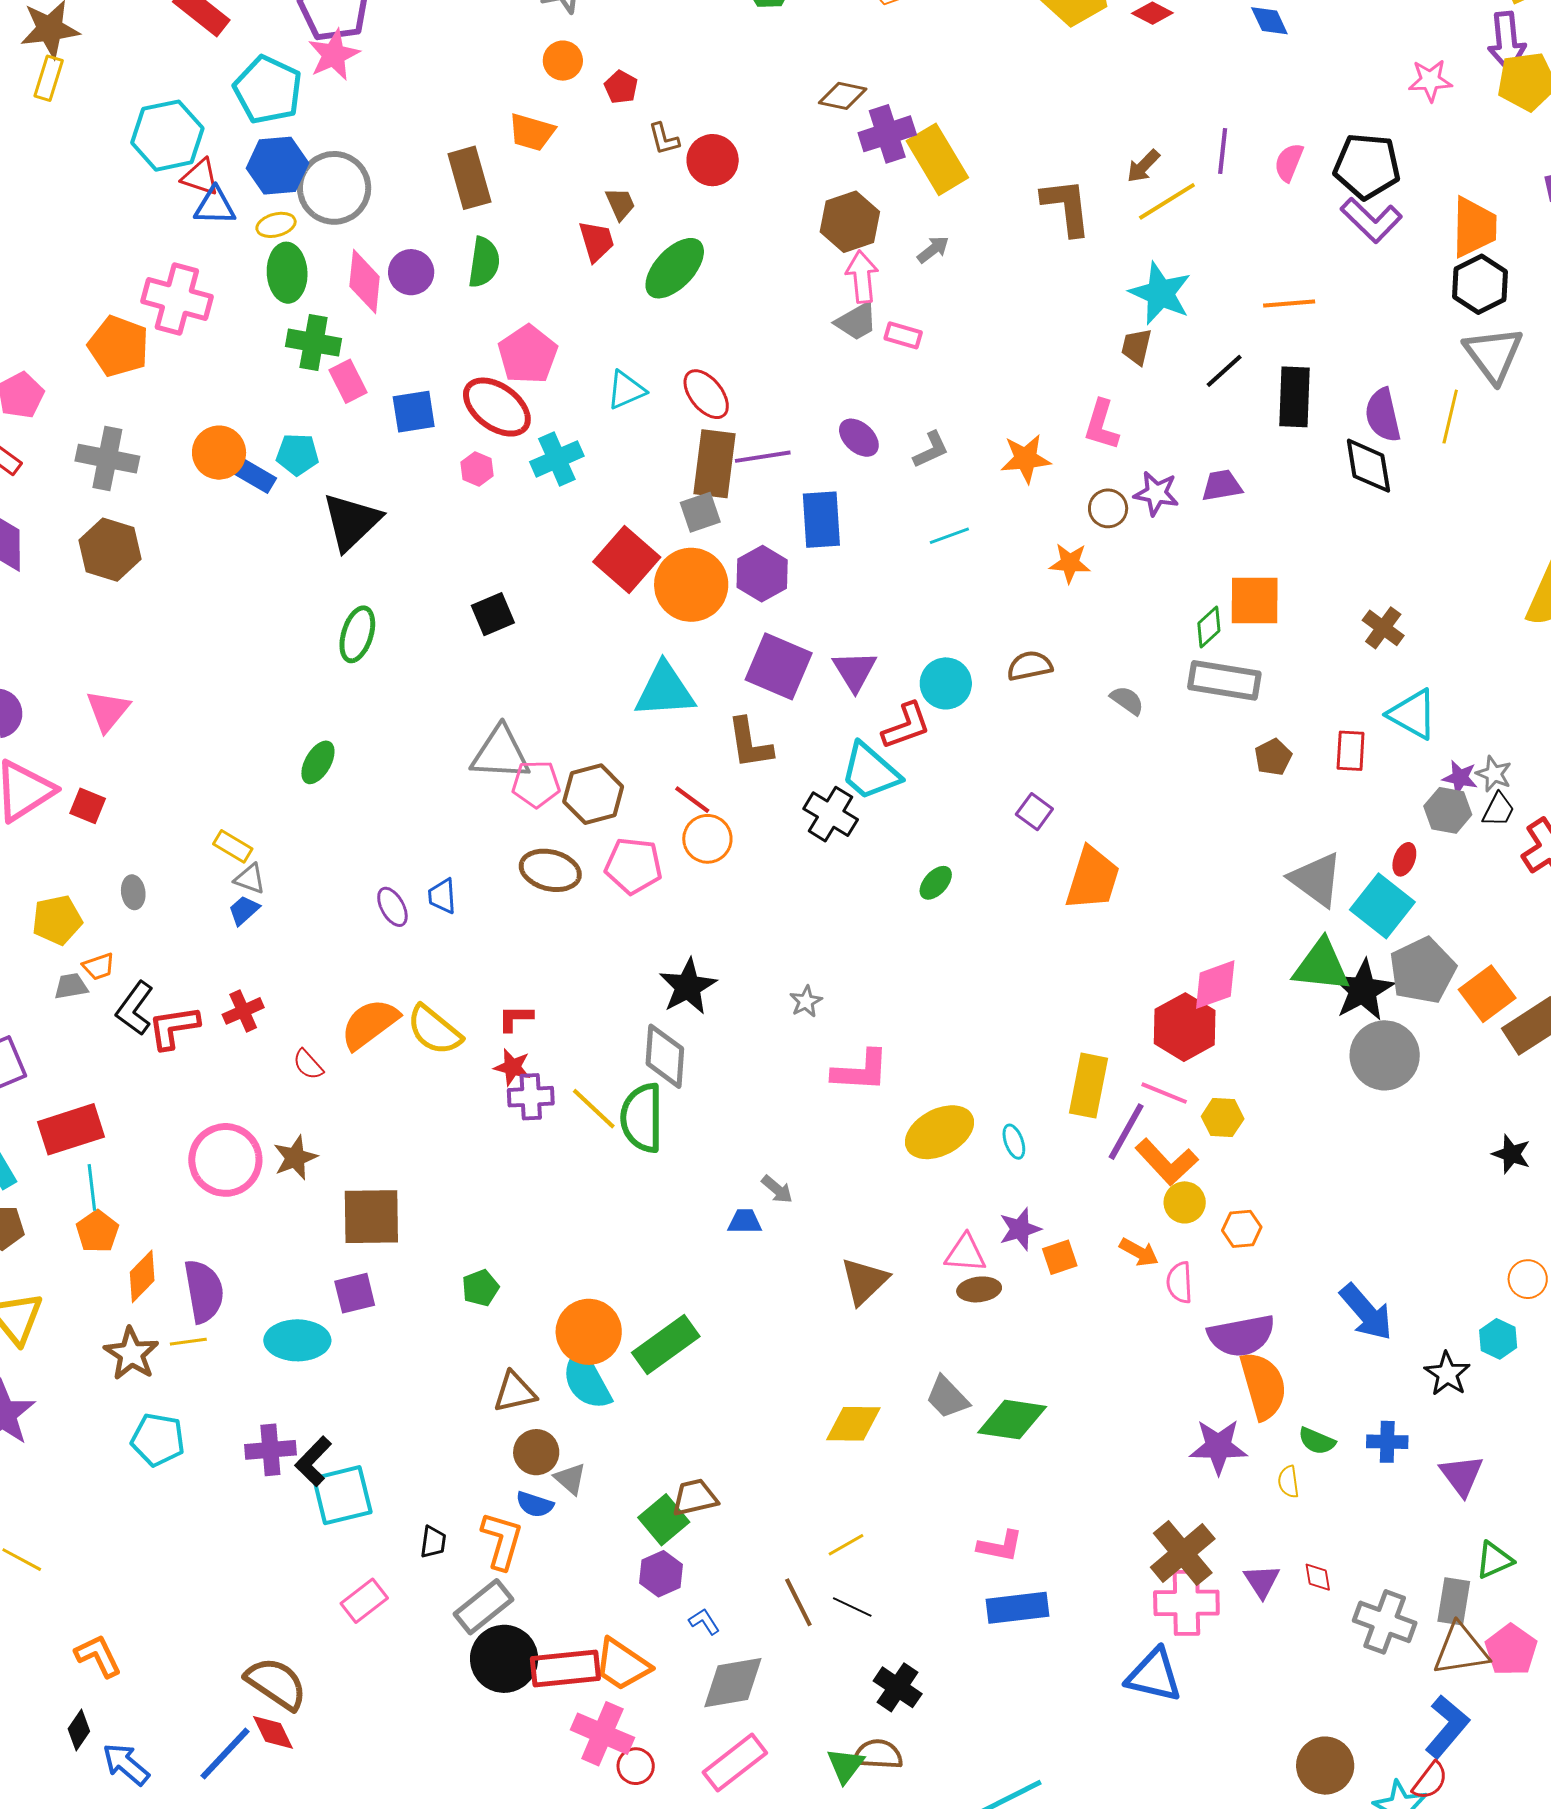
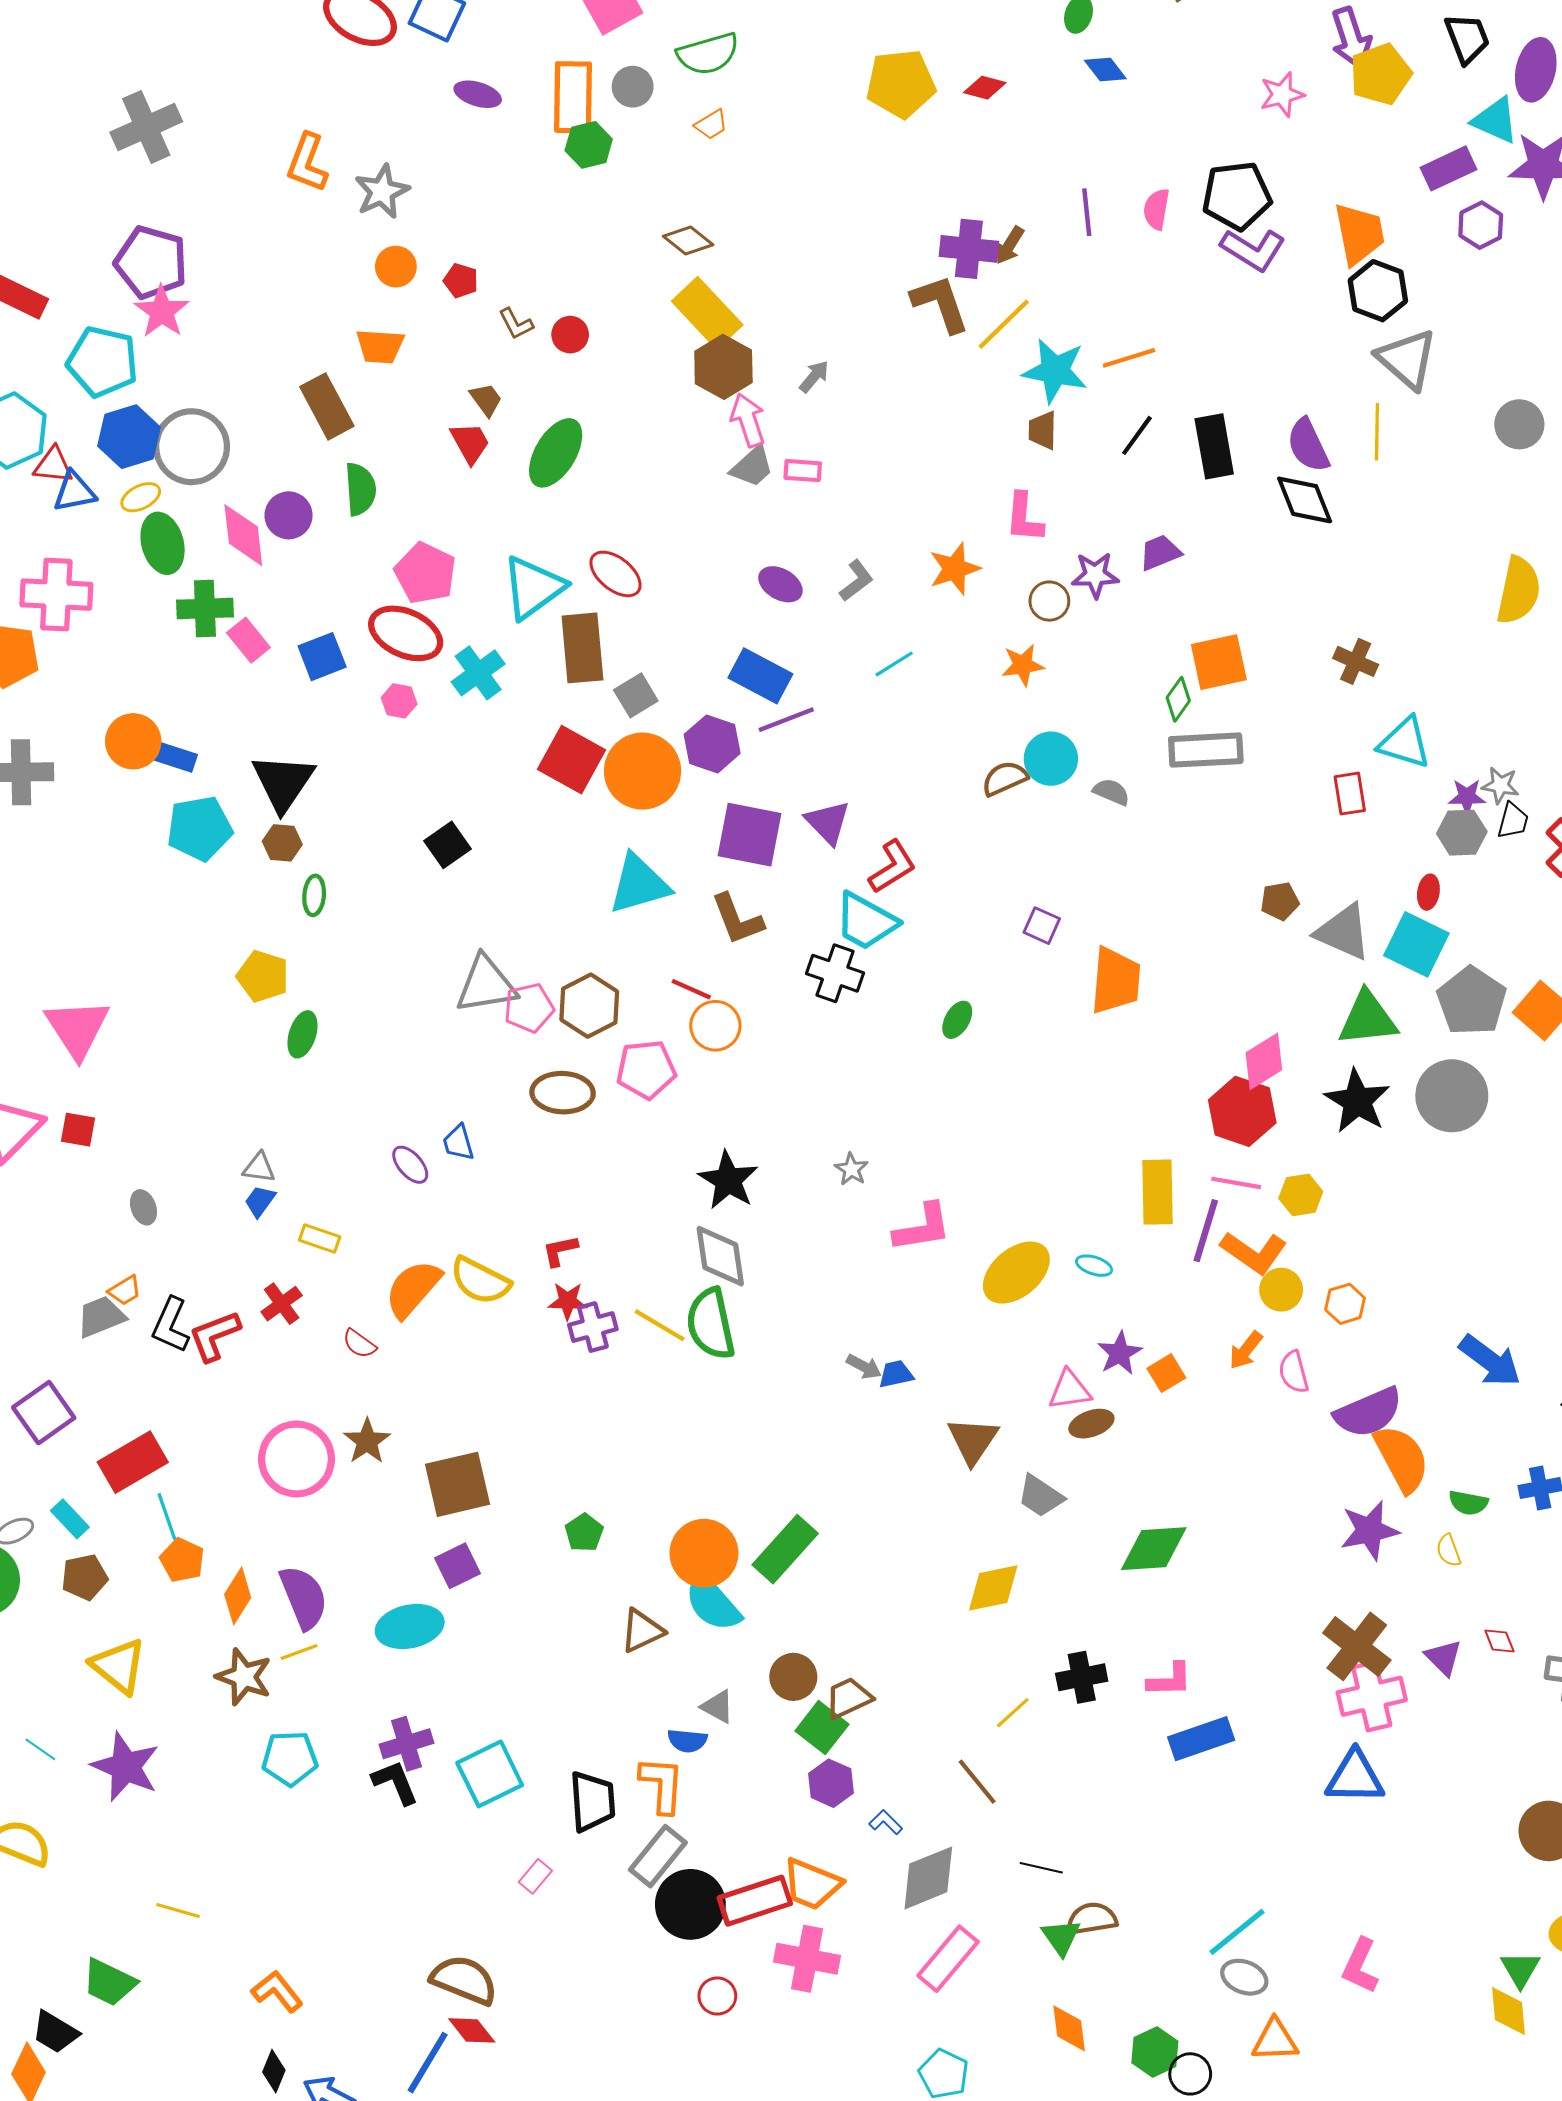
brown diamond: (843, 96) -> (688, 240), turned 39
purple cross: (887, 134) -> (969, 249), moved, turned 36
yellow rectangle: (937, 159) -> (707, 313), moved
red circle: (713, 160) -> (570, 335), size x0.7
yellow line: (1167, 201) -> (1004, 324), moved
orange line: (1289, 303) -> (1129, 358), moved
cyan triangle: (626, 390) -> (533, 588), size x1.6
cyan pentagon: (297, 454) -> (199, 828), moved, size x1.5
purple line: (763, 457) -> (786, 720), moved
brown rectangle: (715, 464) -> (582, 648), moved
blue rectangle: (821, 520) -> (760, 676), turned -46
brown hexagon: (110, 550) -> (282, 843), moved, size x0.6
green ellipse: (357, 634) -> (314, 895), size x0.7
cyan circle: (946, 683) -> (1051, 759), moved
pink triangle: (108, 711) -> (77, 1028), size x1.4
brown pentagon: (1273, 757) -> (1280, 901), moved, turned 30
yellow rectangle: (233, 846) -> (320, 1239), moved
yellow pentagon: (57, 920) -> (263, 976), moved, turned -30
gray trapezoid: (71, 986) -> (101, 1317), size x1.4
black star: (1363, 990) -> (1357, 1101), moved
cyan ellipse: (1014, 1142) -> (1094, 1266), turned -40
blue trapezoid: (745, 1222) -> (896, 1374), moved
orange arrow: (1139, 1252) -> (1246, 1350), turned 111
gray trapezoid: (947, 1397) -> (1040, 1496), moved
brown circle: (536, 1452) -> (793, 1677), moved
black L-shape: (313, 1461) -> (395, 1782), moved, turned 126
black trapezoid: (433, 1542) -> (592, 1801), size x1.8
pink rectangle: (364, 1601) -> (535, 1876), size x0.7
black line: (852, 1607) -> (1041, 1868), moved
black cross: (898, 1687) -> (1082, 1677), moved, turned -33
red circle: (636, 1766) -> (717, 1996), moved

